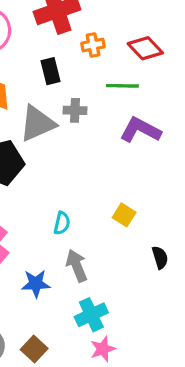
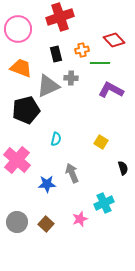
orange cross: (93, 45) -> (82, 50), moved
cyan semicircle: (62, 223) -> (56, 139), moved
cyan cross: (91, 315) -> (104, 203), moved
pink star: (103, 349) -> (80, 219), moved

